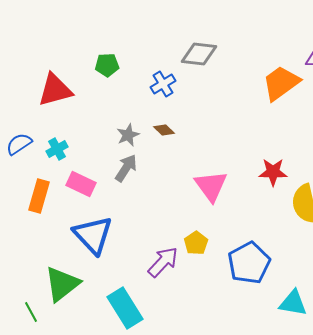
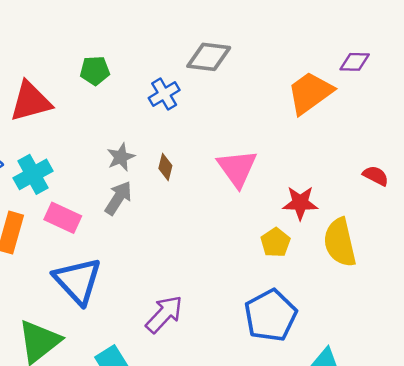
brown diamond: (164, 130) -> (165, 167), moved, turned 60
cyan cross: (57, 149) -> (33, 174), size x1.4
pink triangle: (211, 186) -> (237, 168), moved
yellow pentagon: (196, 243) -> (275, 242), moved

